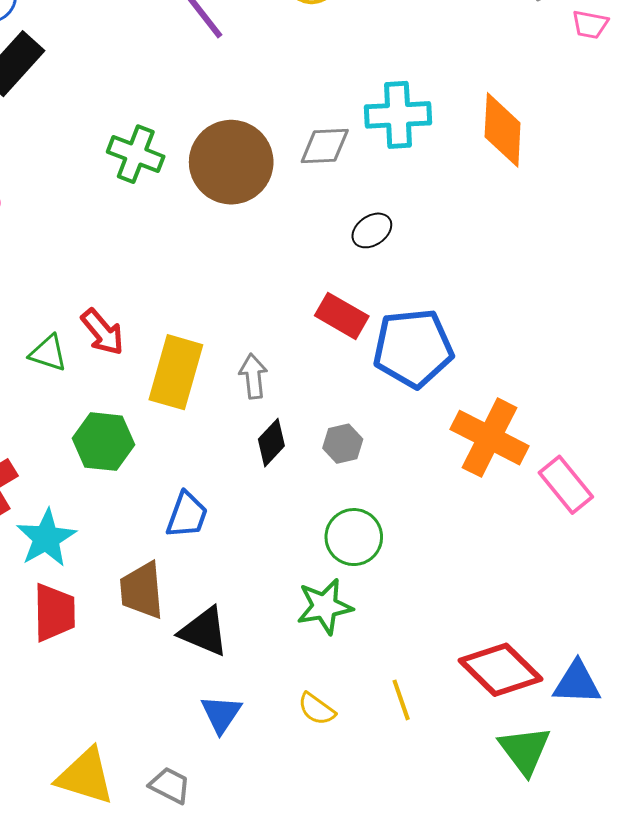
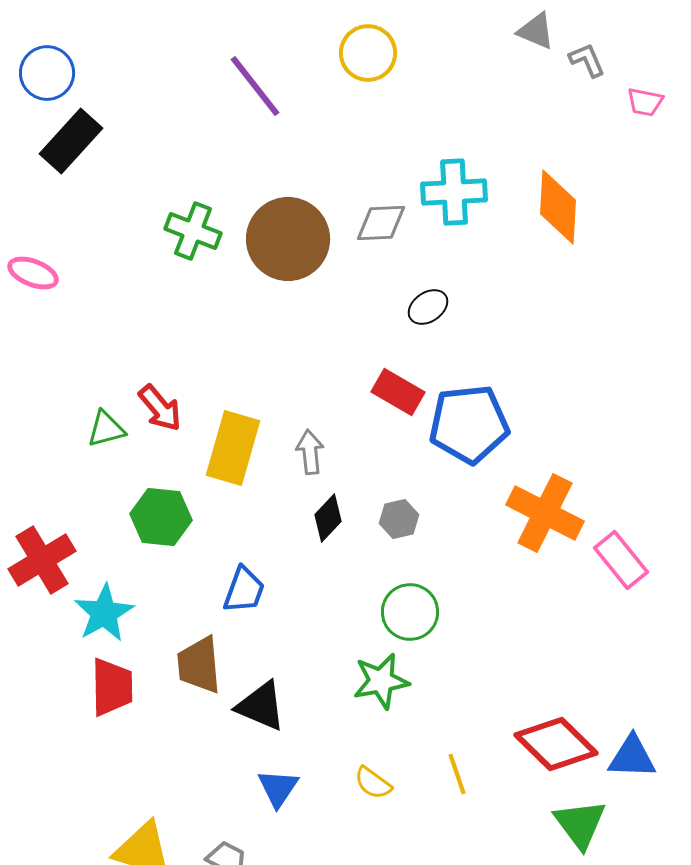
green triangle: (48, 353) -> (106, 429), turned -33

